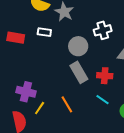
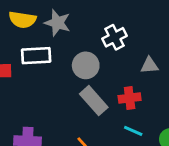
white rectangle: (44, 32) -> (36, 56), size x1.5

